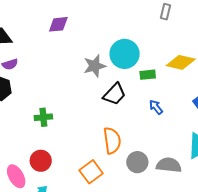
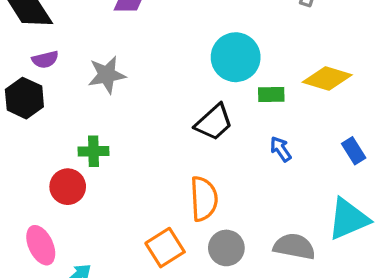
gray star: (95, 66) -> (107, 75), moved
red circle: (41, 161) -> (68, 187), moved
gray circle: (137, 162) -> (226, 248), moved

